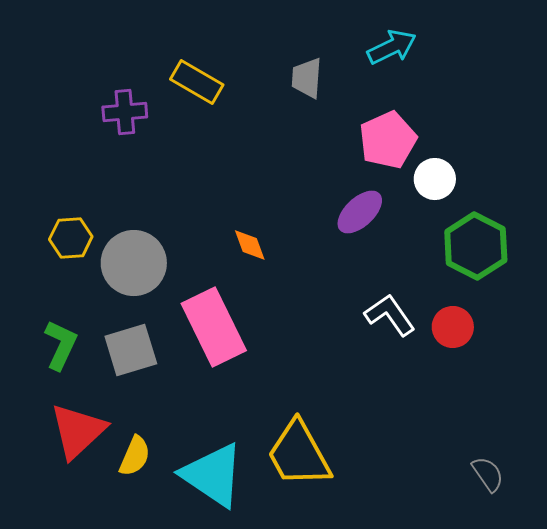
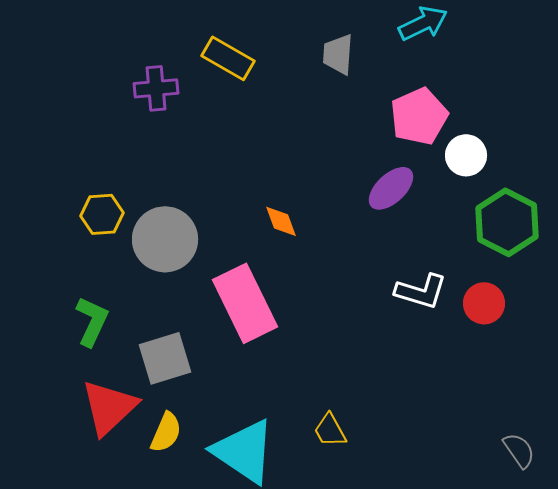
white L-shape: (390, 315) -> (421, 291), turned 142
gray square: (131, 350) -> (165, 358), moved
yellow trapezoid: (299, 454) -> (330, 430), size x0.5

